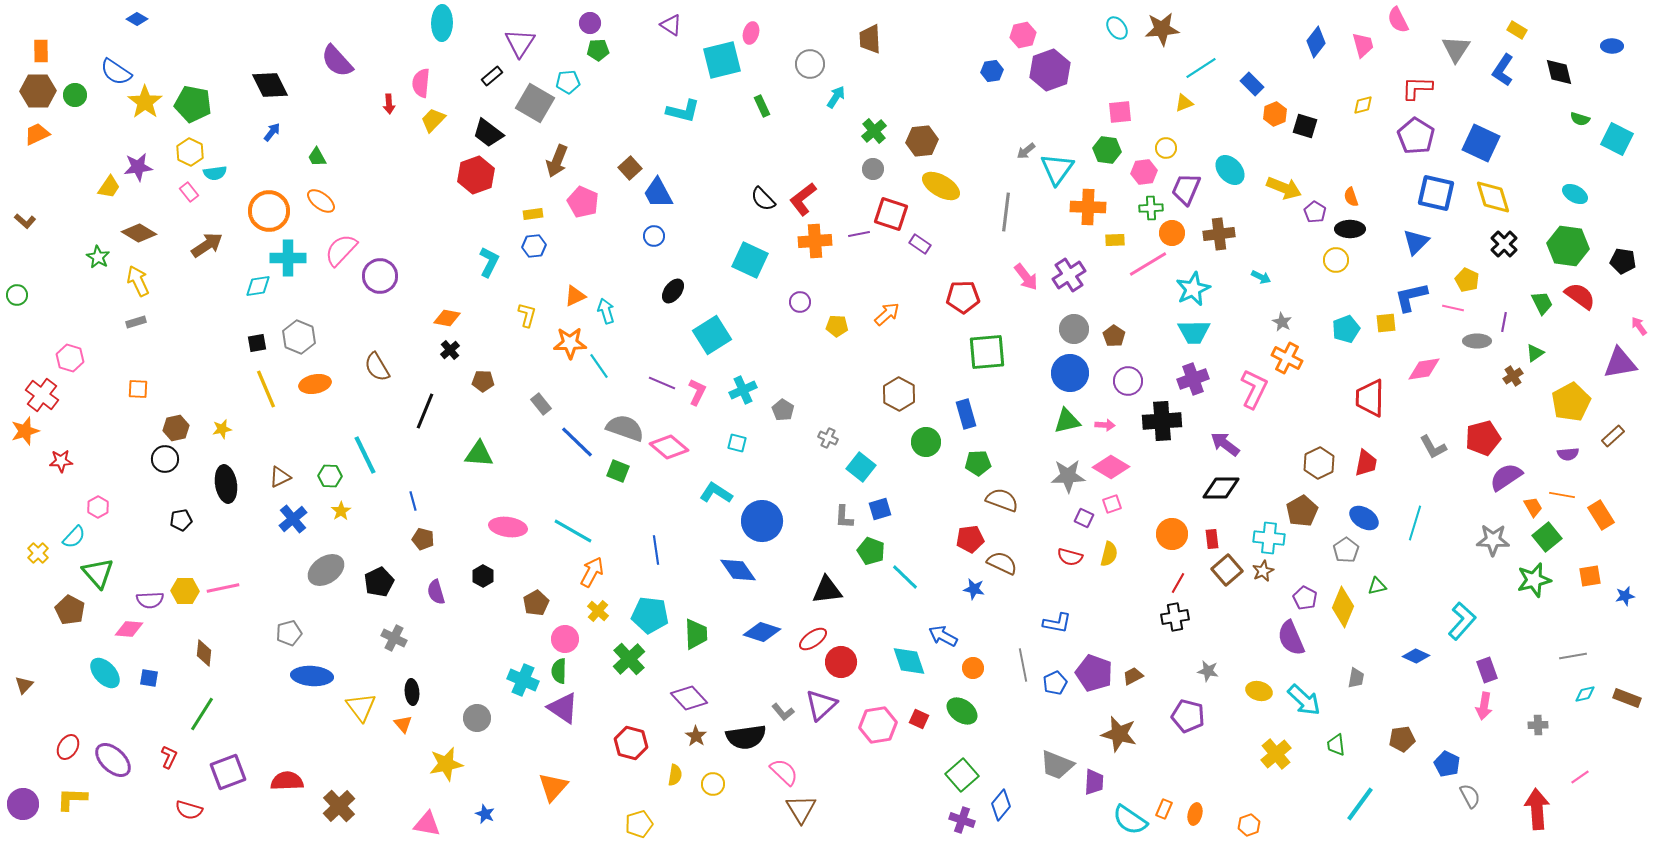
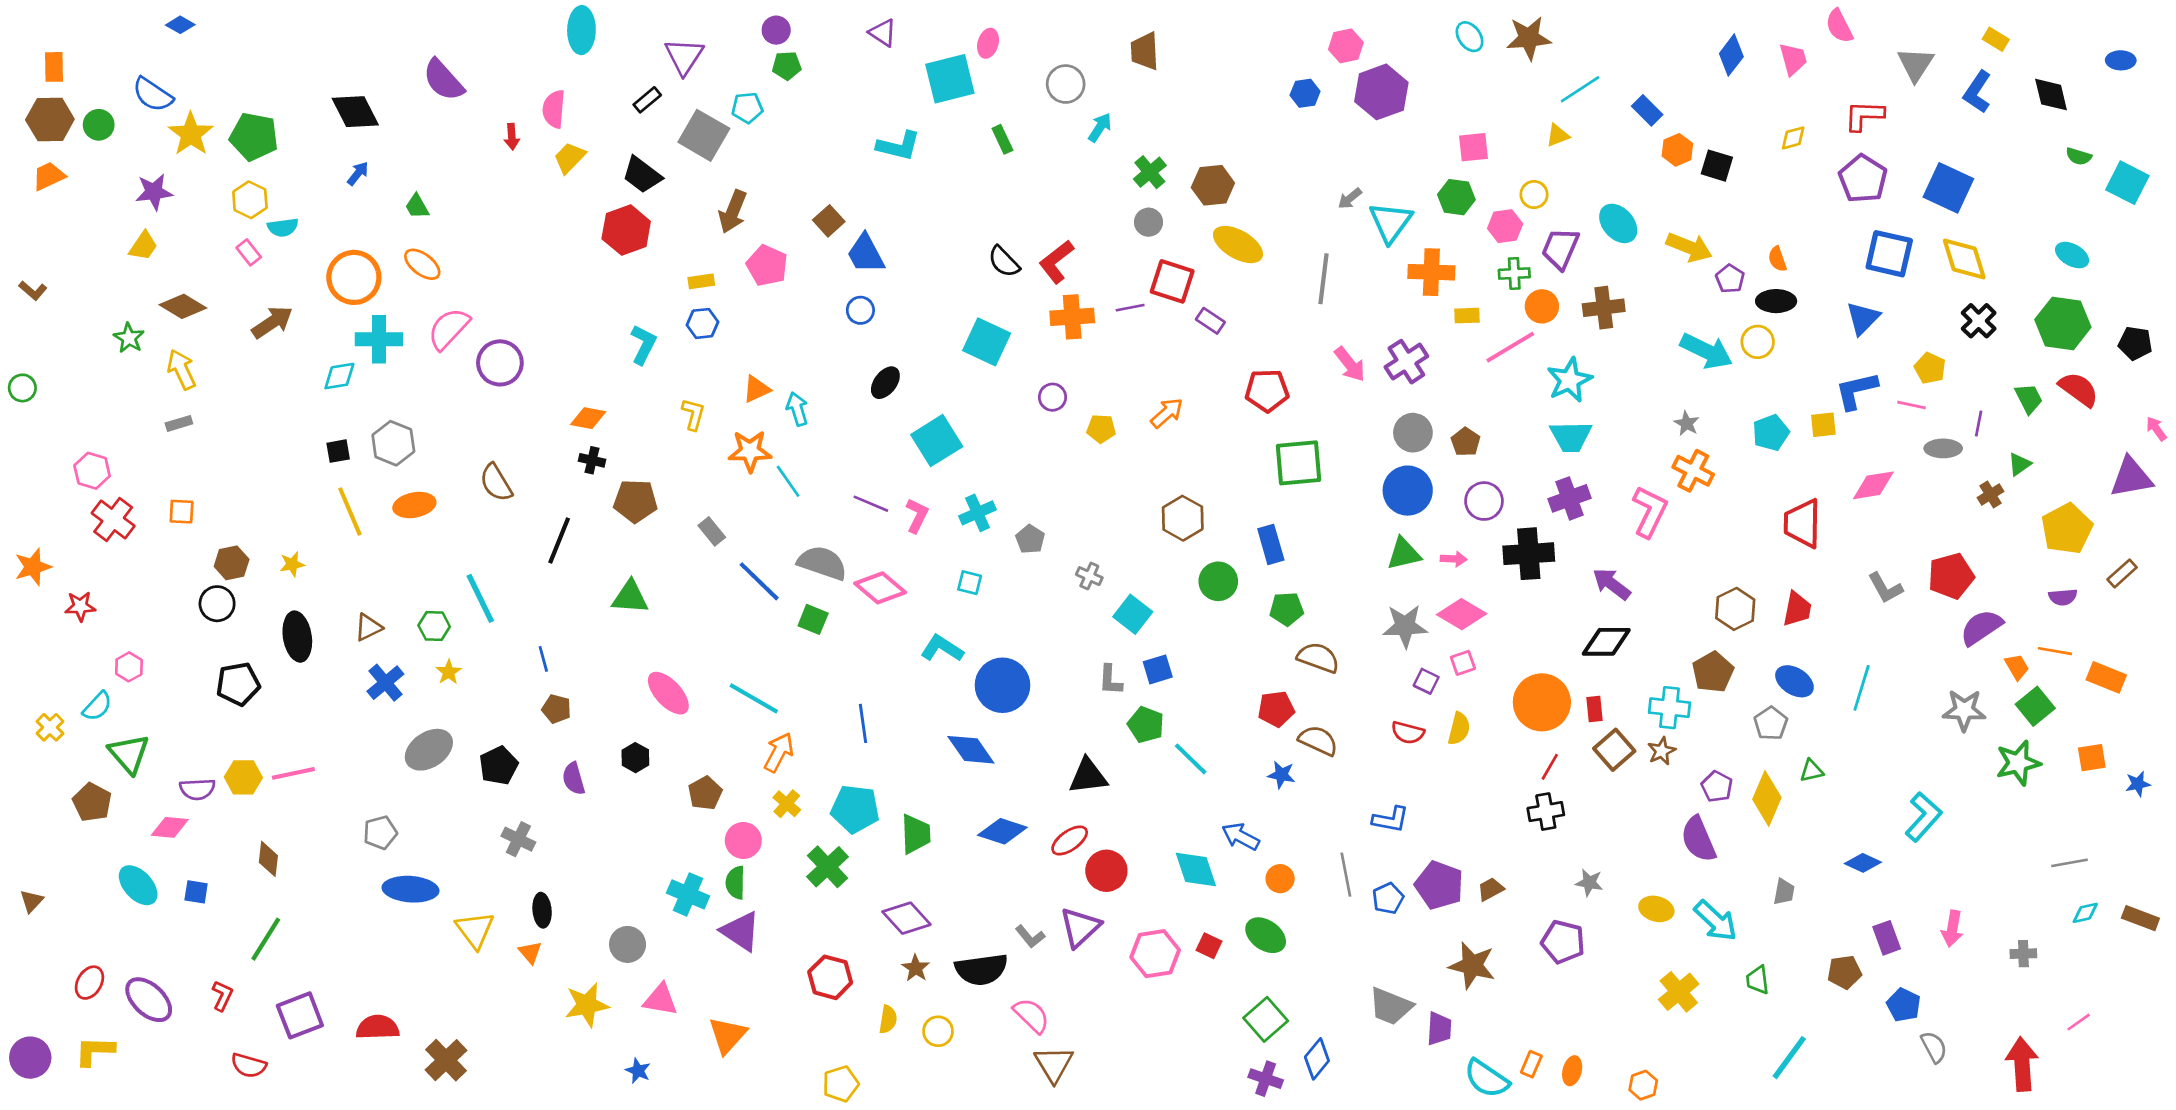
purple star: (138, 167) -> (154, 192), moved
cyan arrow: (1261, 277) -> (1706, 351), moved, size x2.0
black cross: (450, 350) -> (592, 460), turned -36
brown pentagon: (483, 381) -> (635, 501), size x1.5
red cross: (42, 395) -> (113, 519), moved
orange rectangle: (1601, 515) -> (2106, 677), turned -36
black pentagon: (181, 520) -> (238, 684), size x1.5
pink ellipse: (508, 527) -> (668, 693), turned 39
orange circle: (1172, 534) -> (1542, 702), size x1.4
purple rectangle: (1487, 670) -> (1887, 938), moved
pink triangle: (427, 824) -> (660, 1000), moved

